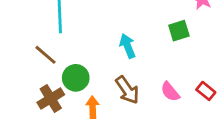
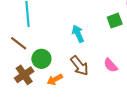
orange arrow: (93, 107) -> (55, 79), turned -112

